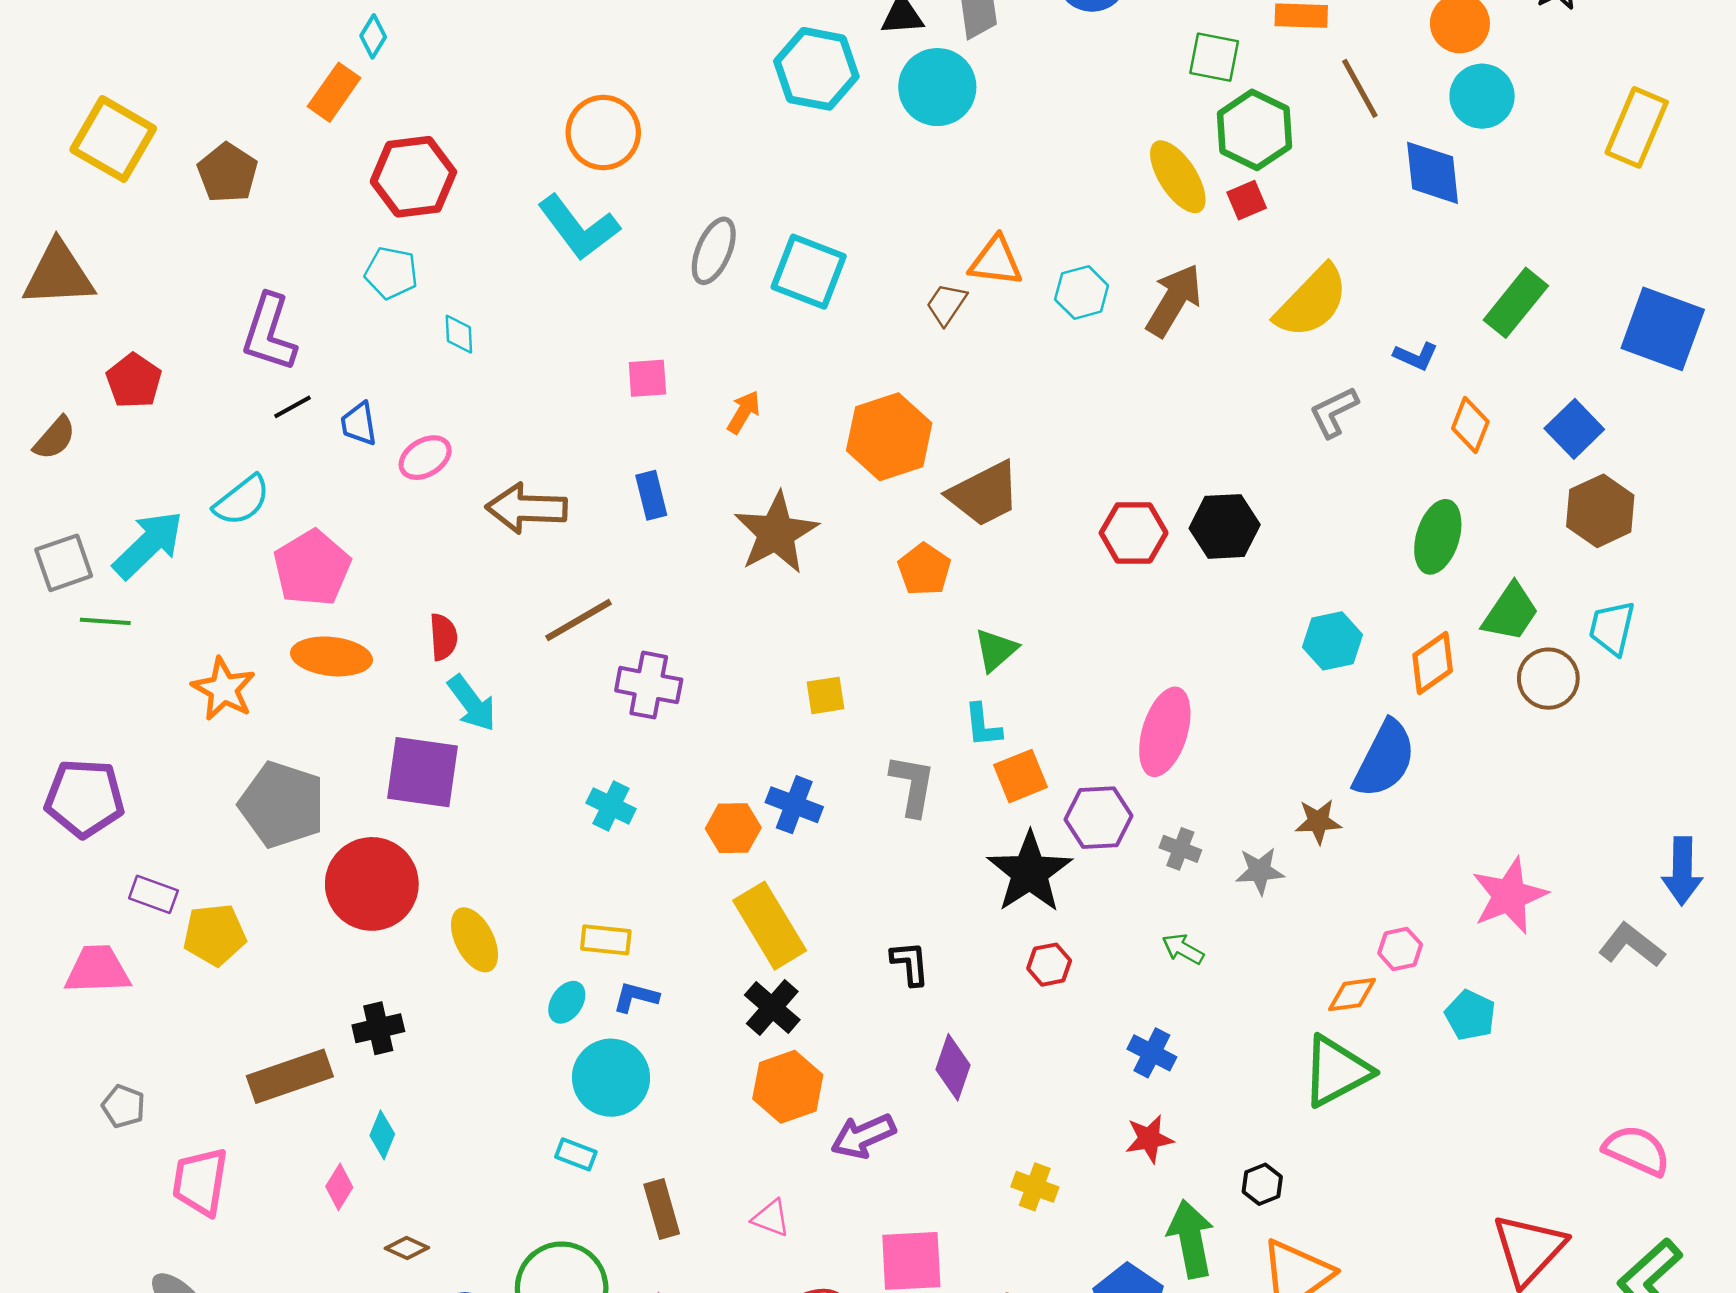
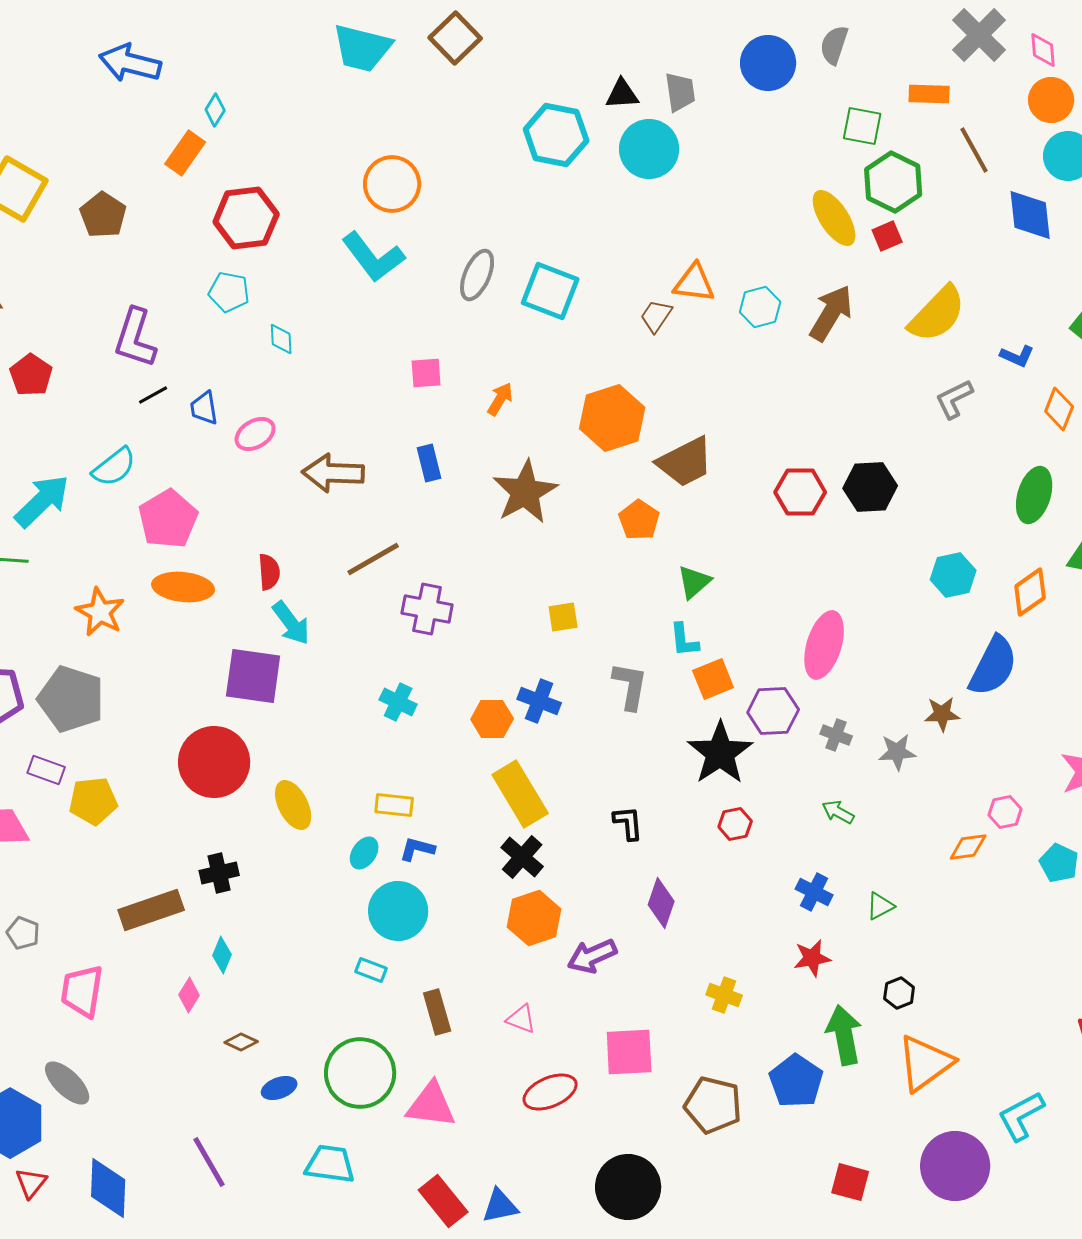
gray pentagon: (282, 805) -> (71, 699), moved
green triangle: (1336, 1071) -> (880, 906), moved, size x0.5

